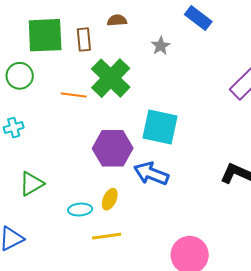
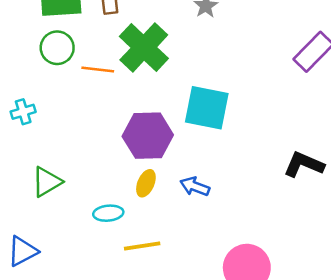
green circle: (20, 76) -> (57, 48), moved
blue arrow: (151, 174) -> (195, 186), moved, size x0.7
yellow ellipse: (110, 199) -> (146, 183), moved

